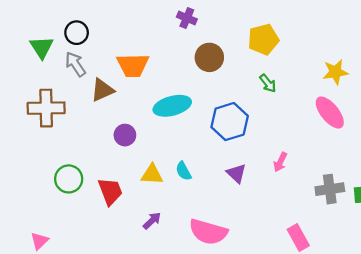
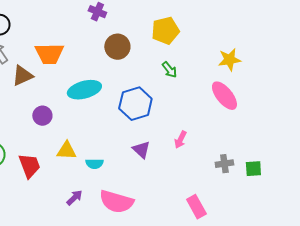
cyan semicircle: (183, 171) -> (94, 164), moved, turned -60
gray cross: (330, 189) -> (224, 164), size x0.7
purple arrow: (152, 221) -> (74, 198), moved

